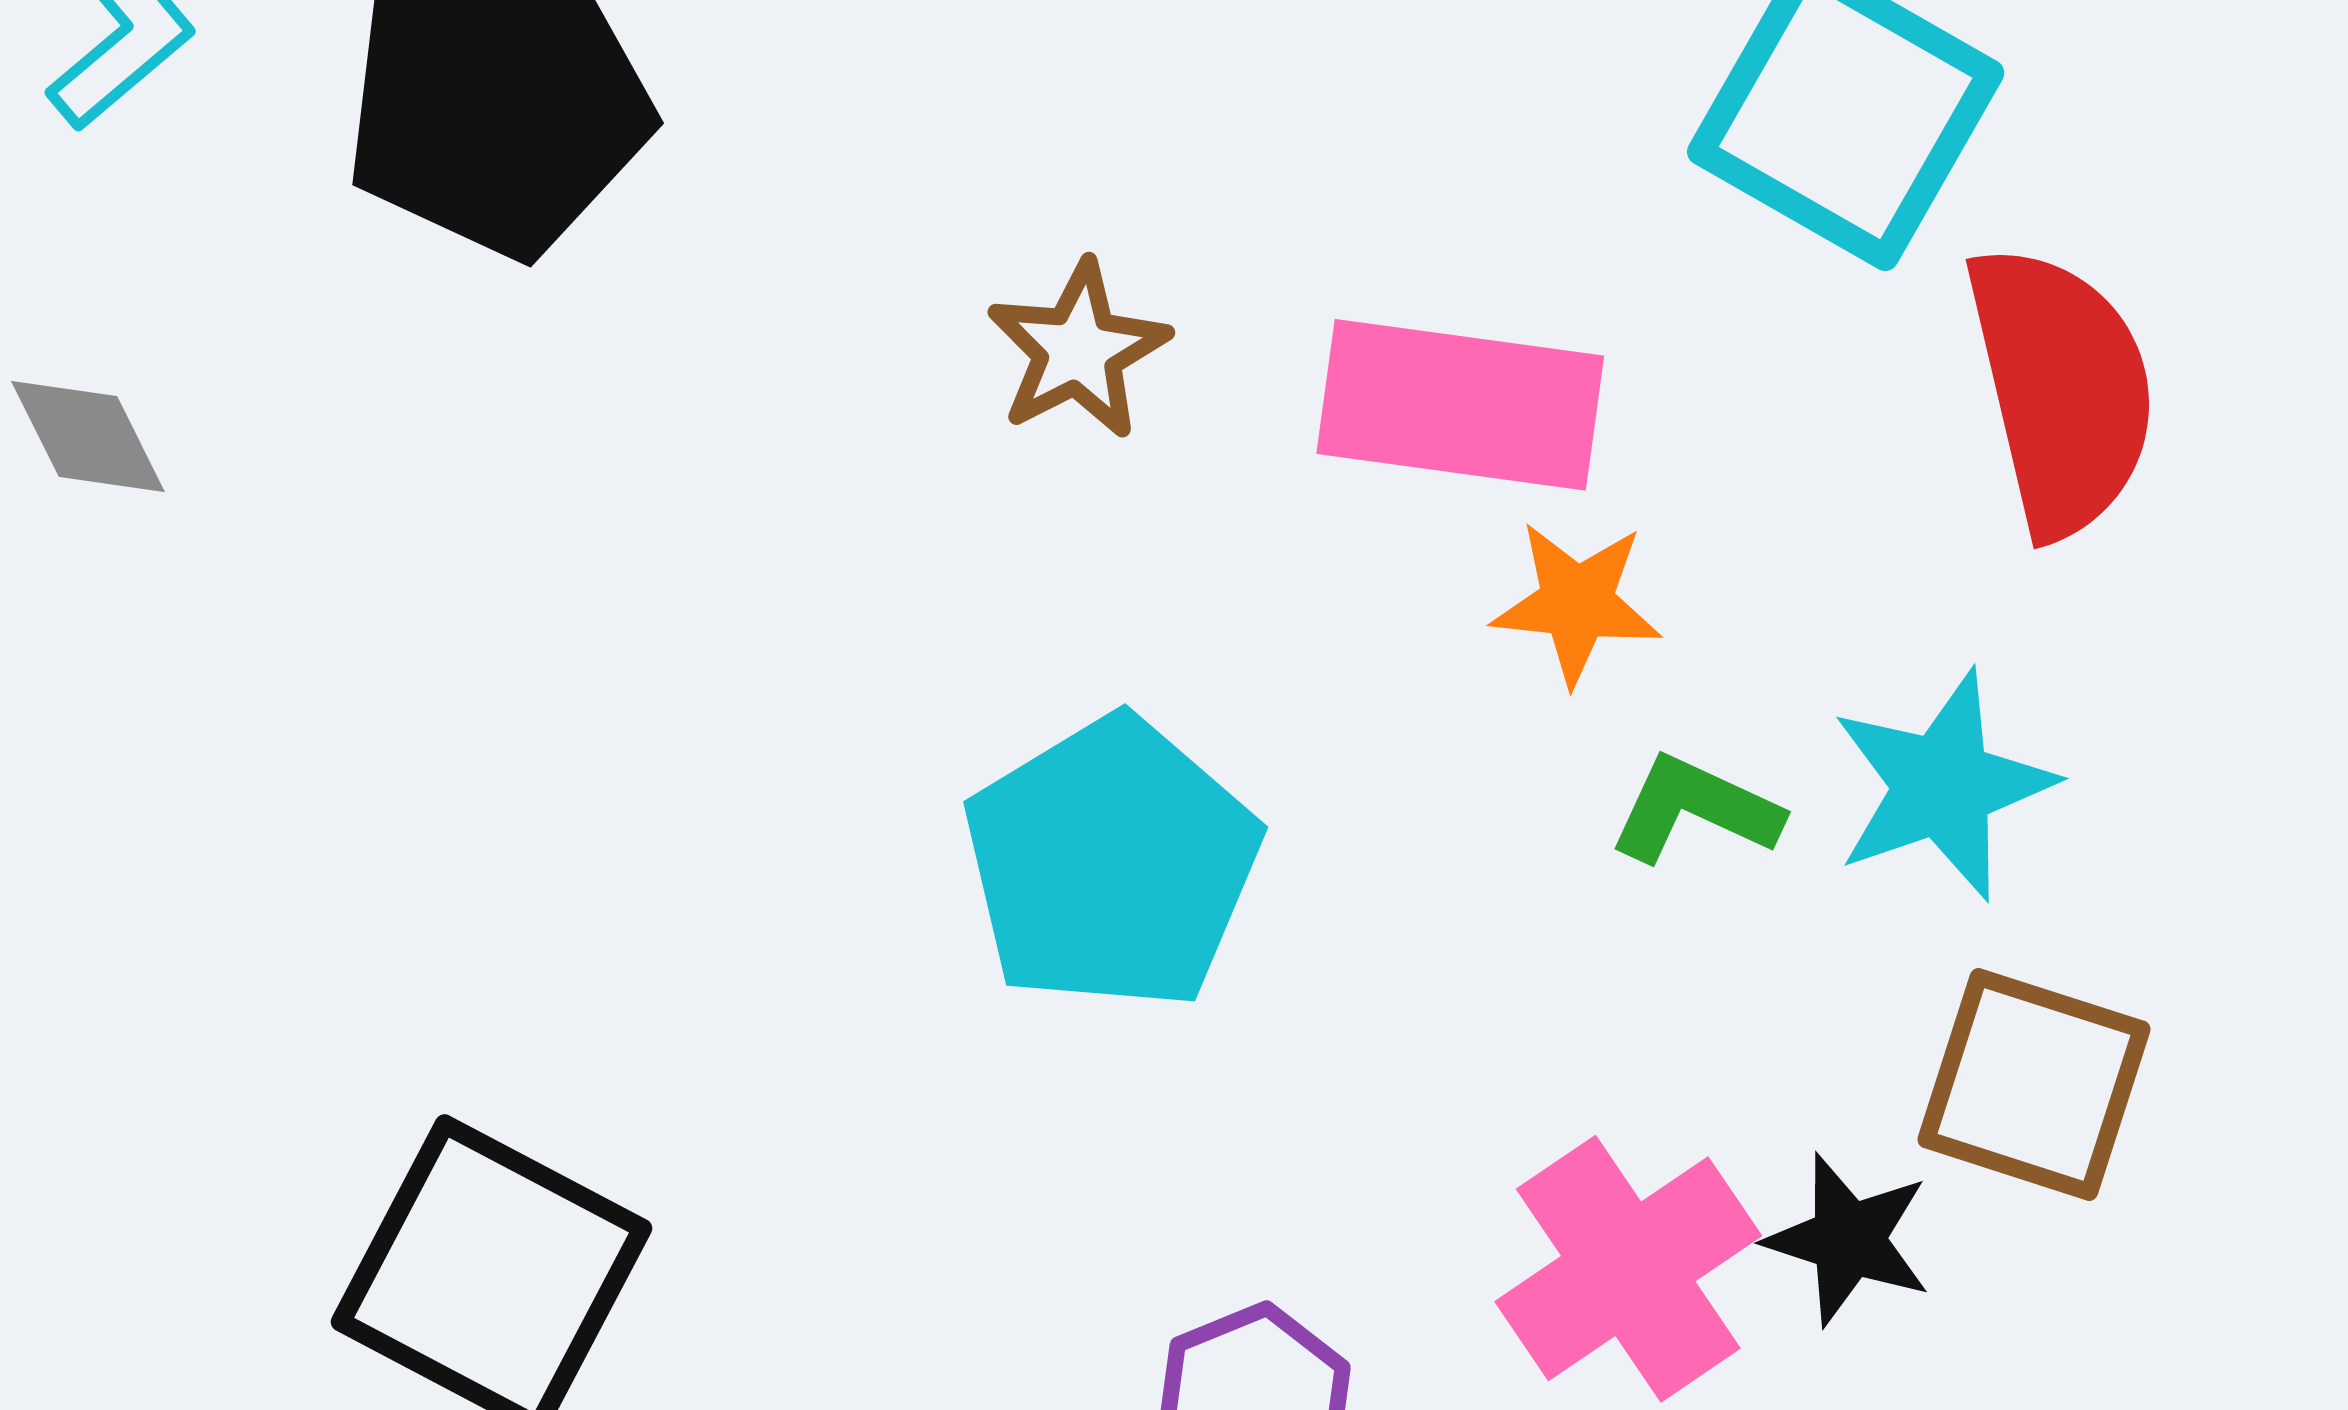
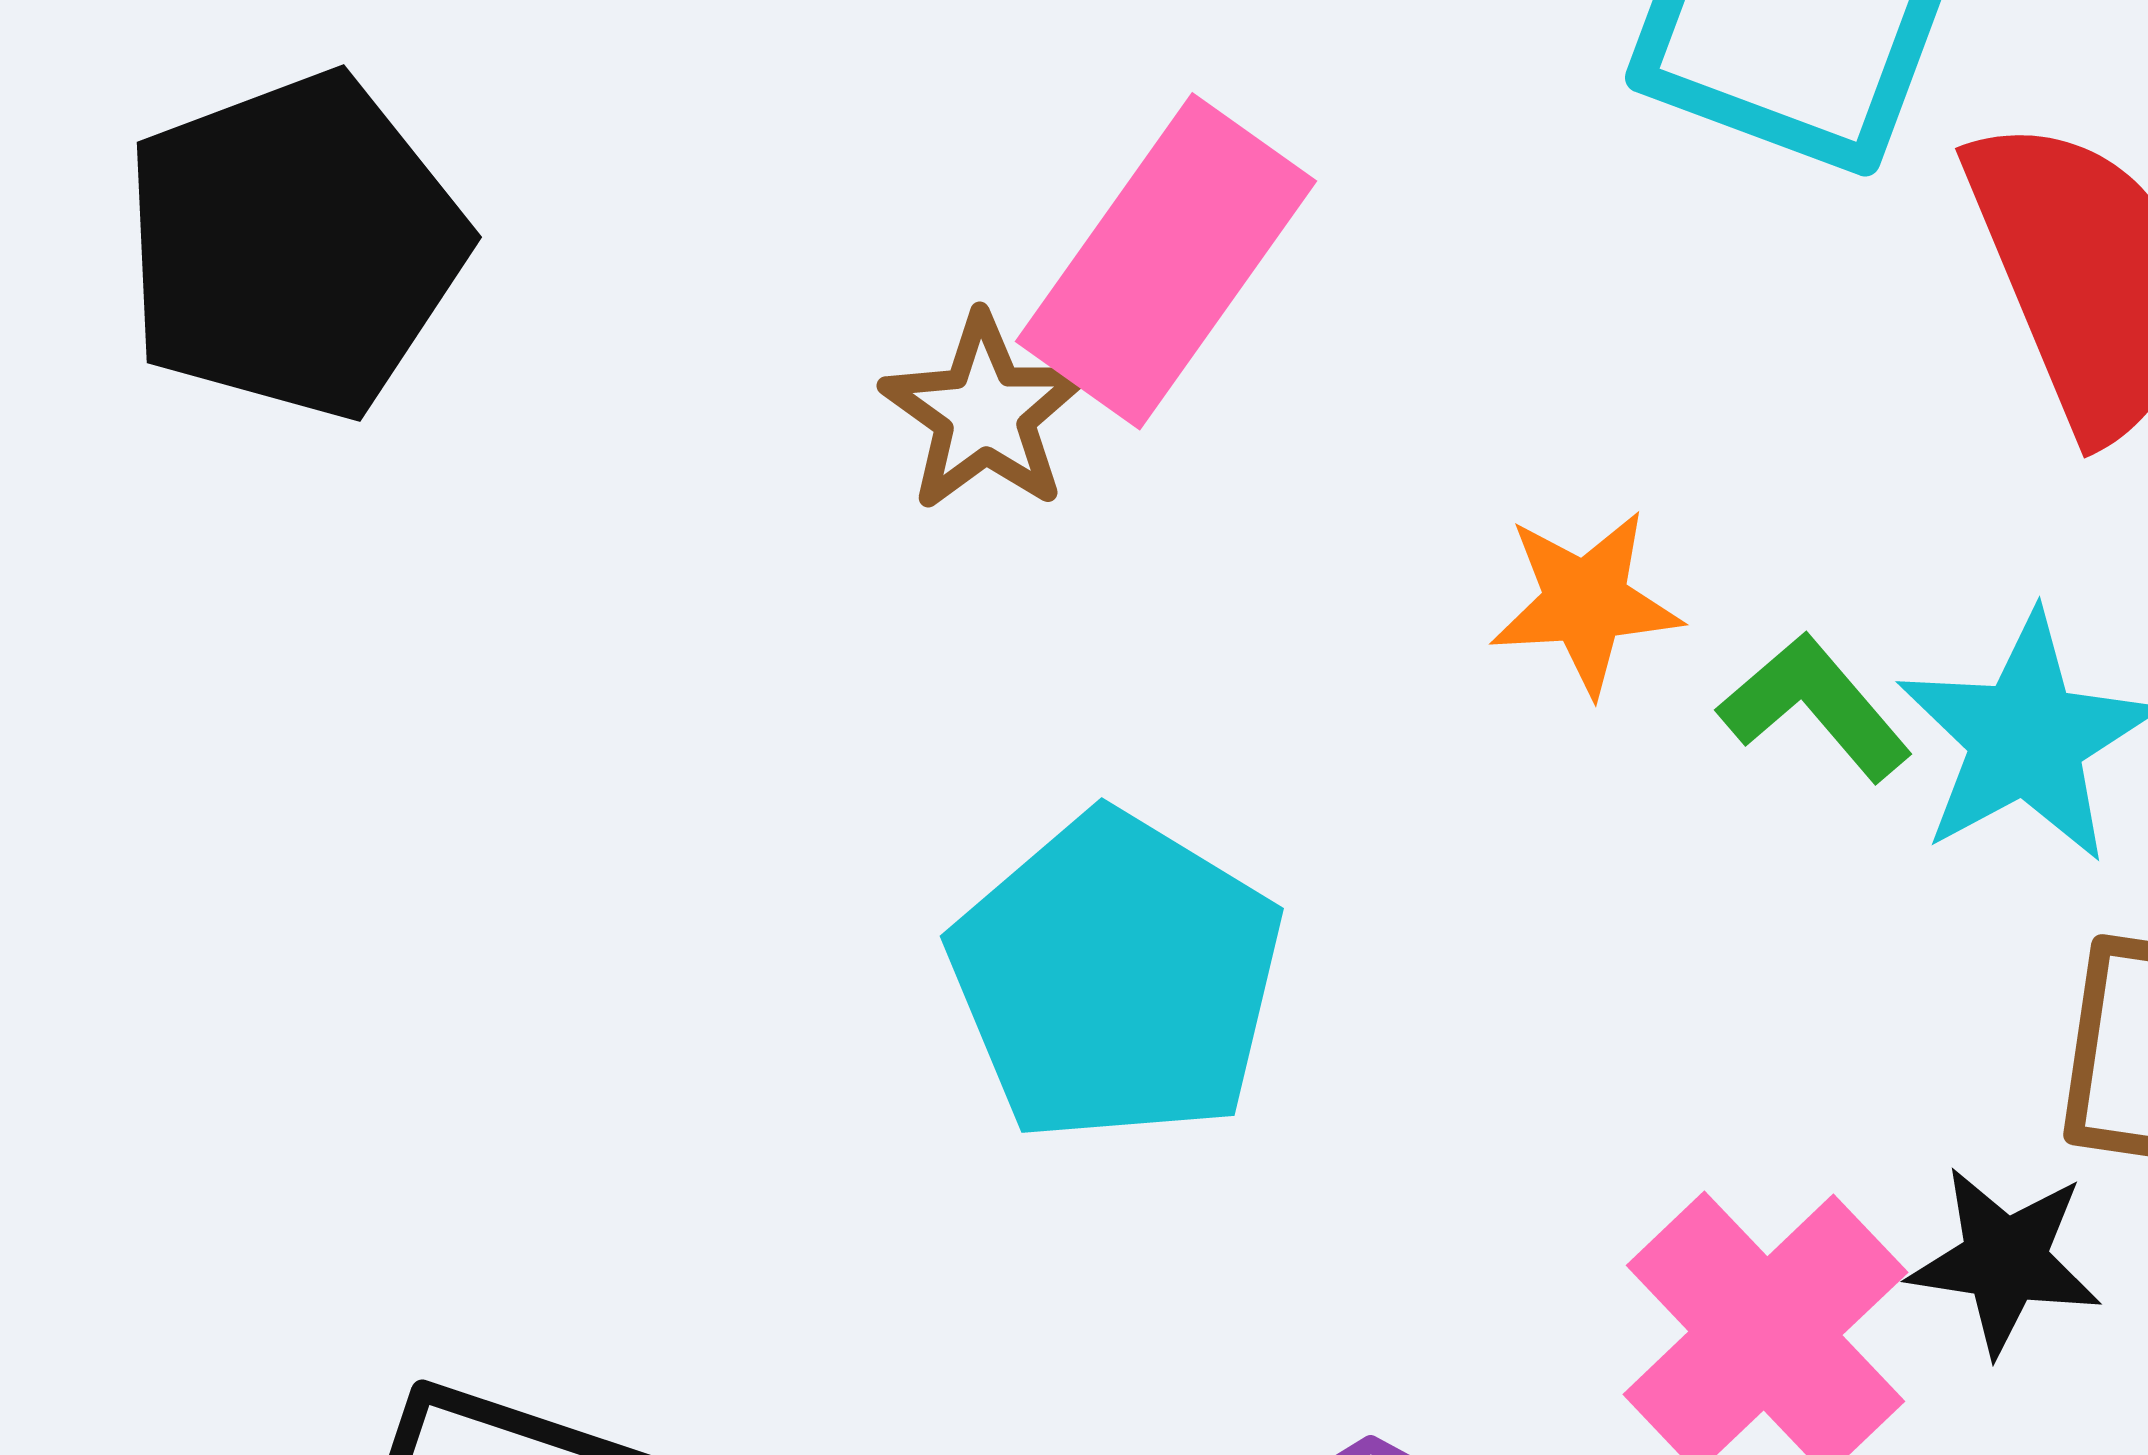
pink rectangle: (1460, 405) -> (1166, 261), moved, turned -53
green L-shape: (1695, 809) -> (1815, 707), moved, turned 34

